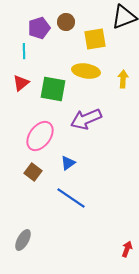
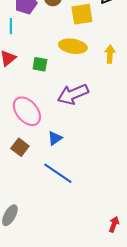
green square: (53, 89) -> (40, 64), size x0.6
pink ellipse: (40, 136) -> (27, 111), turned -76

